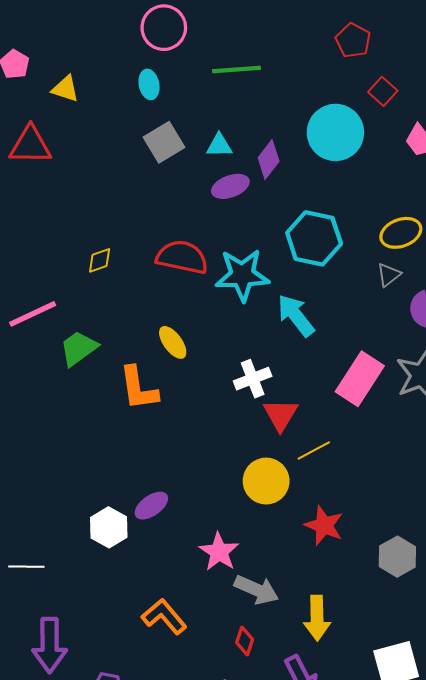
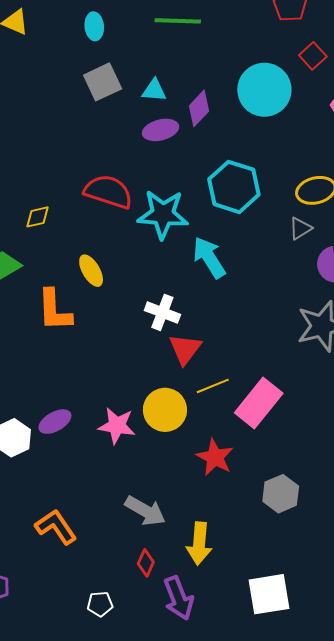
yellow diamond: (100, 260) -> (37, 217), moved
white cross: (253, 379) -> (162, 312), turned 36
pink rectangle: (360, 379) -> (259, 403), moved
pink star: (219, 552) -> (117, 426), moved, turned -30
red diamond: (245, 641) -> (146, 563), moved

